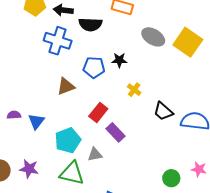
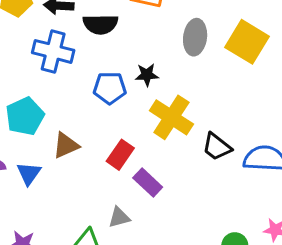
gray ellipse: (153, 37) -> (195, 37), turned 70
brown triangle: (66, 86) -> (66, 145), moved
yellow cross: (134, 90) -> (171, 117), size x2.0
cyan pentagon: (68, 140) -> (25, 116), moved

